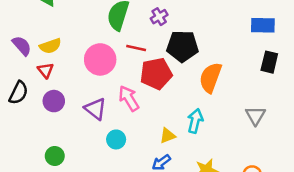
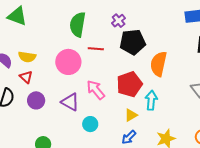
purple cross: (159, 17) -> (119, 21), moved
yellow semicircle: (50, 46) -> (27, 57), turned 36
red pentagon: (156, 74) -> (129, 84), moved

